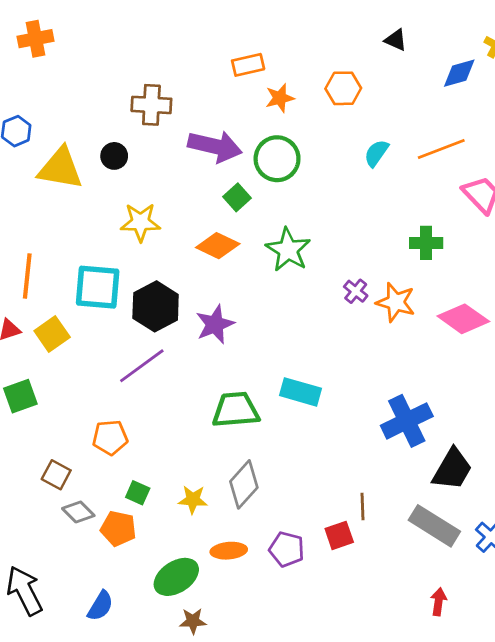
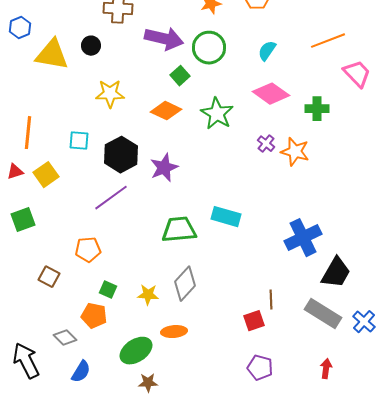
cyan semicircle: (376, 153) -> (267, 51), moved
cyan square: (98, 287) -> (79, 141), size x0.6
pink diamond: (463, 319) -> (271, 94), moved
gray diamond: (78, 512) -> (65, 338), moved
purple pentagon: (287, 549) -> (260, 368), moved

